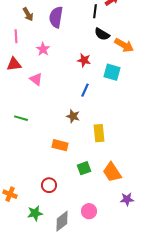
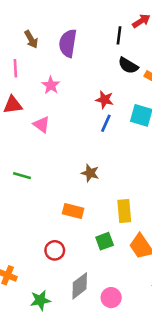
blue line: (85, 90) -> (106, 123), moved
yellow rectangle: (99, 133) -> (124, 211), moved
red circle: (49, 185) -> (55, 250), moved
gray diamond: (62, 221) -> (80, 286), moved

